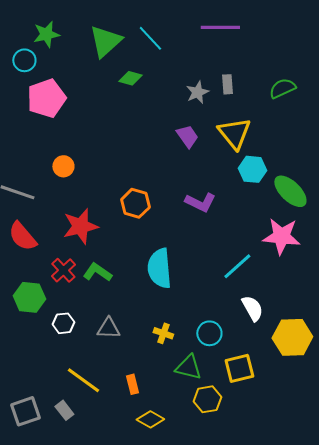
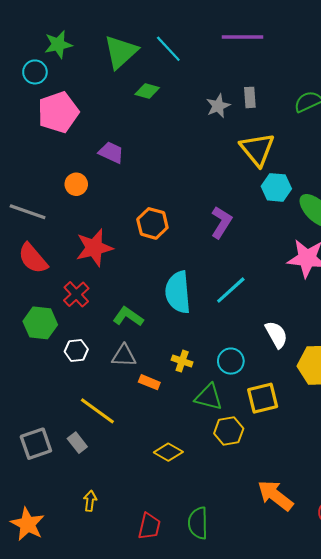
purple trapezoid: (187, 136) -> (111, 152), moved, turned -30
purple L-shape: (200, 202) -> (221, 222), turned -84
cyan line: (237, 266) -> (231, 290), moved
green L-shape: (97, 272) -> (128, 317), moved
orange rectangle: (132, 384) -> (149, 382), moved, turned -54

